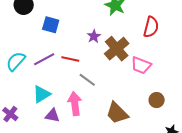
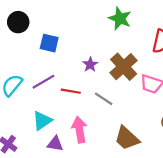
purple star: (94, 36) -> (90, 65), moved
red line: (70, 59) -> (71, 91), moved
gray line: (87, 80) -> (104, 99), moved

